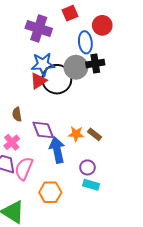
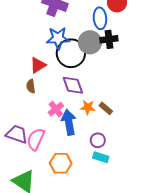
red triangle: (38, 81) -> (38, 65), moved
purple diamond: (43, 130) -> (73, 85), moved
pink cross: (12, 142) -> (56, 109), moved

